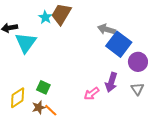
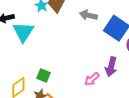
gray arrow: (106, 29) -> (88, 15), moved

